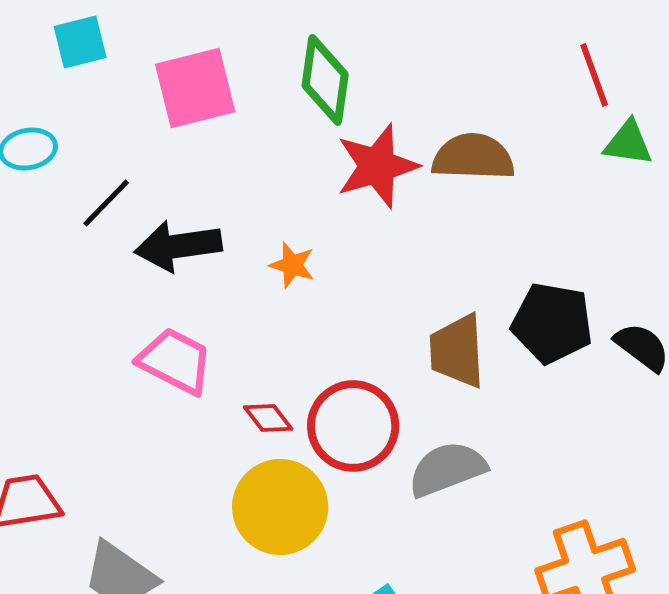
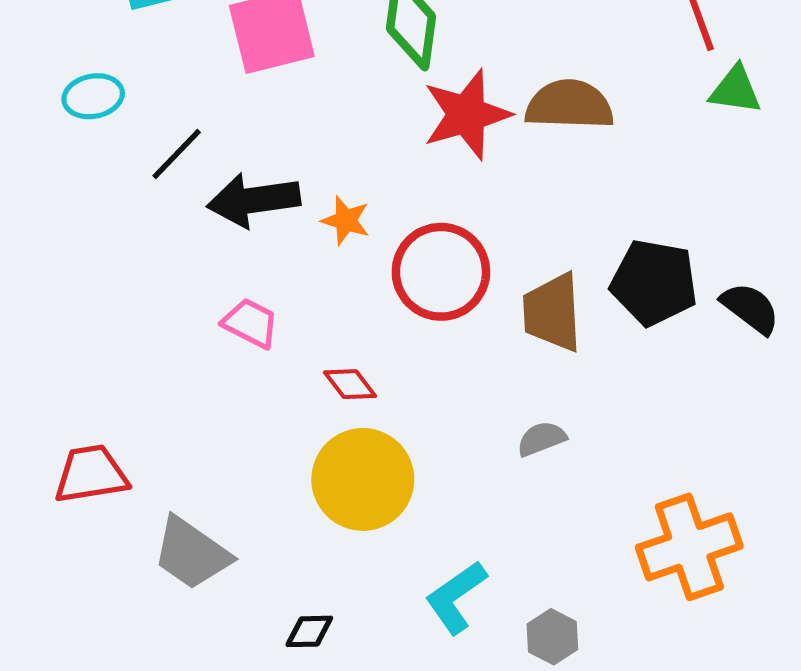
orange star: (292, 265) -> (346, 220), moved
pink trapezoid: (175, 361) -> (250, 323), size x0.7
red circle: (353, 426) -> (441, 272), moved
gray semicircle: (447, 469) -> (542, 439), size x0.6

